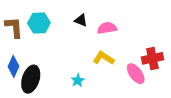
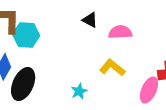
cyan hexagon: (39, 23) -> (26, 35), moved
pink ellipse: (136, 74) -> (149, 90), turned 55

